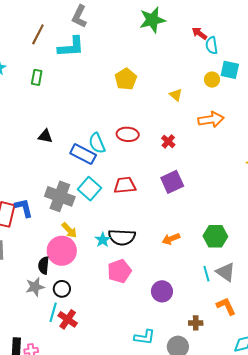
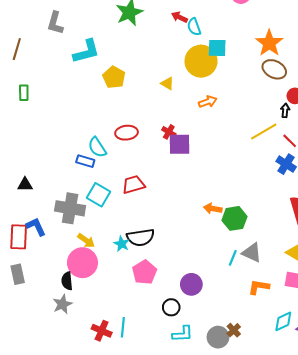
cyan L-shape: (71, 47) -> (86, 51), moved
yellow circle: (212, 80) -> (201, 61), size x2.0
orange arrow: (211, 120) -> (208, 102), size x0.7
black triangle: (45, 136) -> (25, 185), moved
blue rectangle: (83, 154) -> (85, 161), size x0.7
purple square: (172, 182) -> (179, 144), moved, turned 35
orange arrow: (171, 239) -> (213, 209), moved, turned 42
cyan line: (206, 274) -> (233, 258), turned 49
black circle: (62, 289) -> (171, 307), moved
orange L-shape: (226, 306) -> (259, 287), turned -45
cyan line: (53, 312) -> (123, 327), moved
brown cross: (196, 323) -> (234, 330), moved, turned -32

